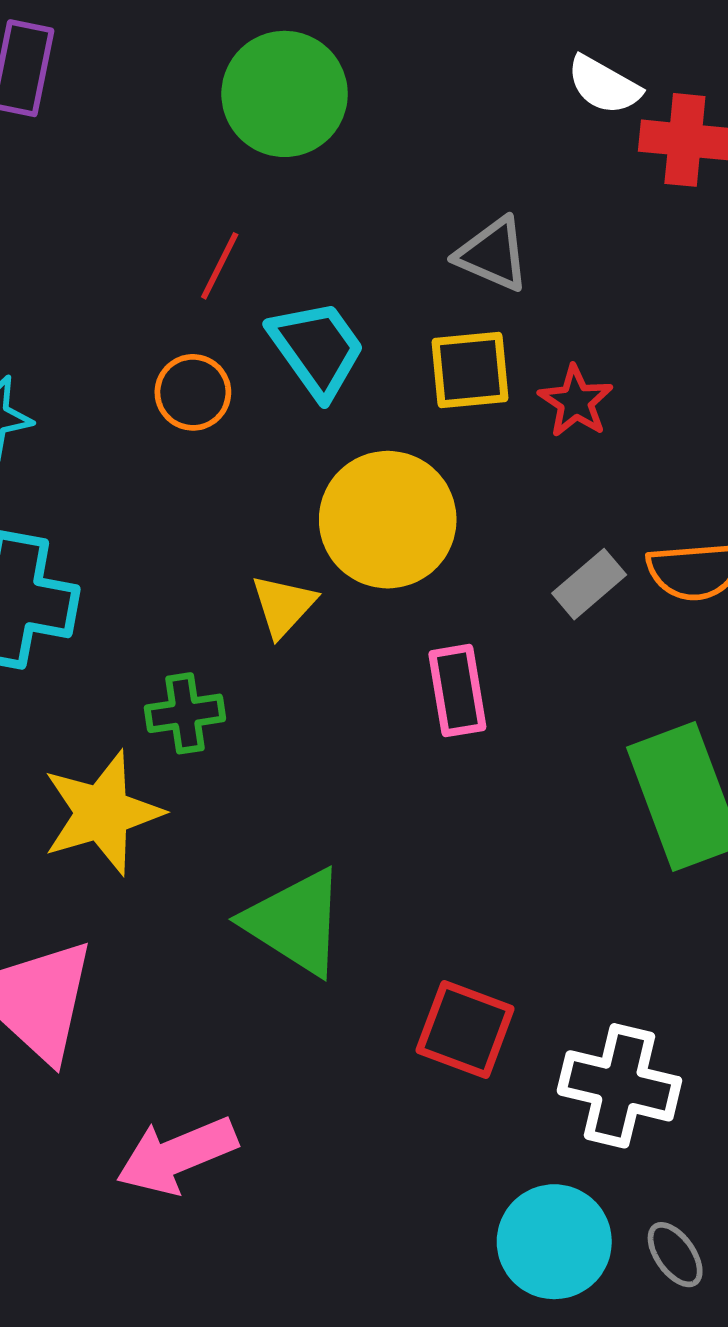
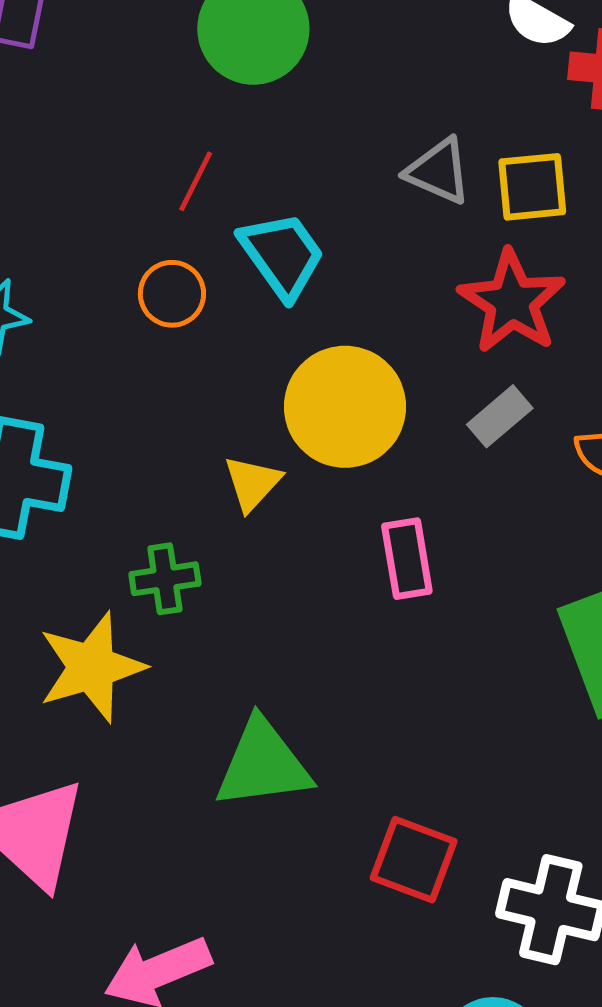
yellow square: (470, 370) -> (532, 187), moved
red star: (576, 401) -> (512, 302), size x1.6
gray rectangle: (589, 584) -> (500, 416), moved
green triangle: (295, 922) -> (263, 764), turned -40

